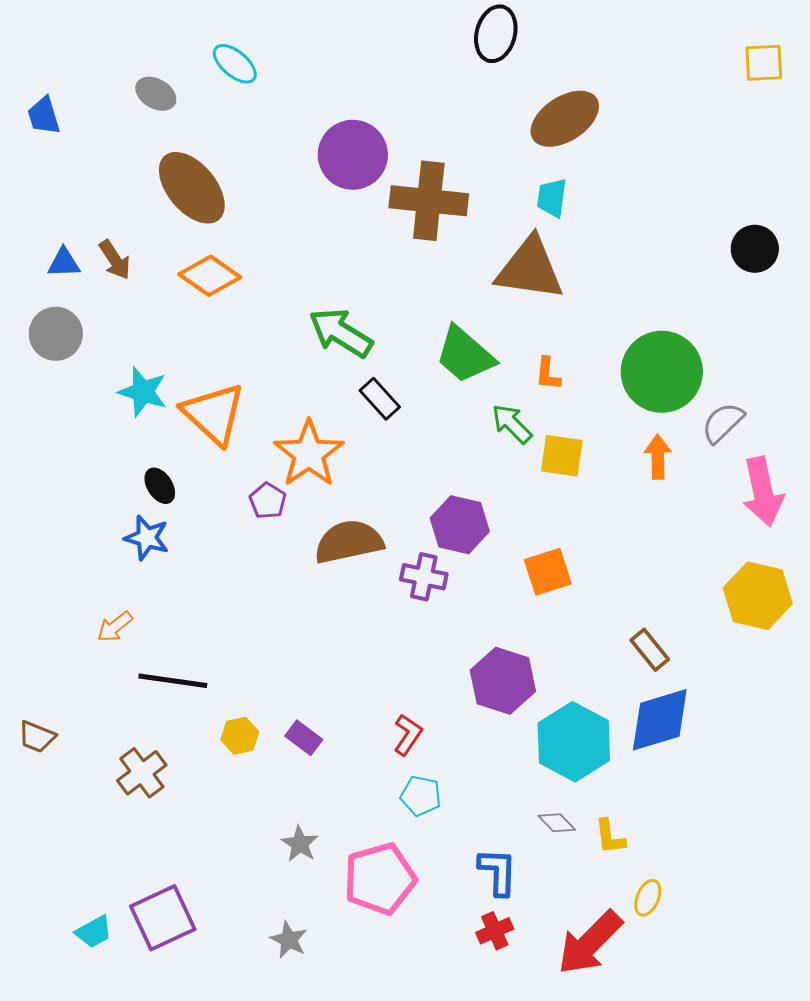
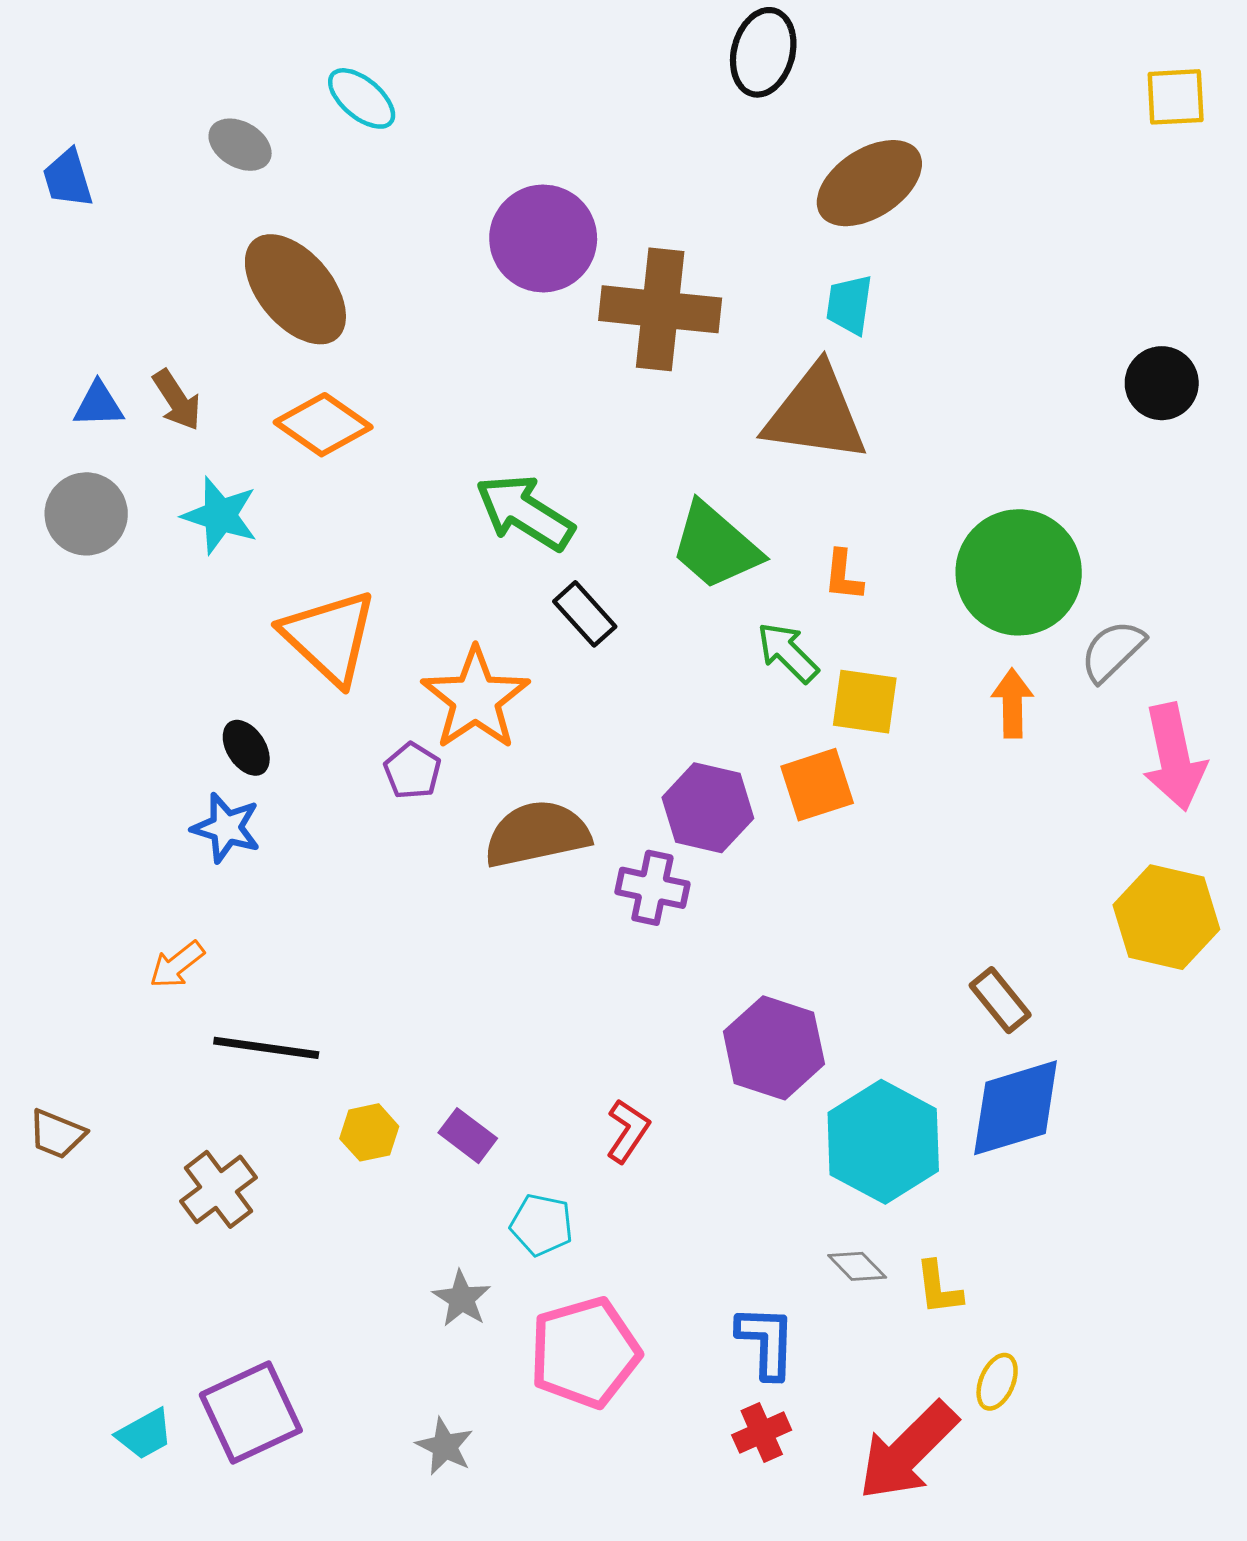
cyan star: (143, 392) -> (220, 515), moved
orange square: (548, 572) -> (817, 785), moved
cyan pentagon: (421, 796) -> (542, 1225), moved

